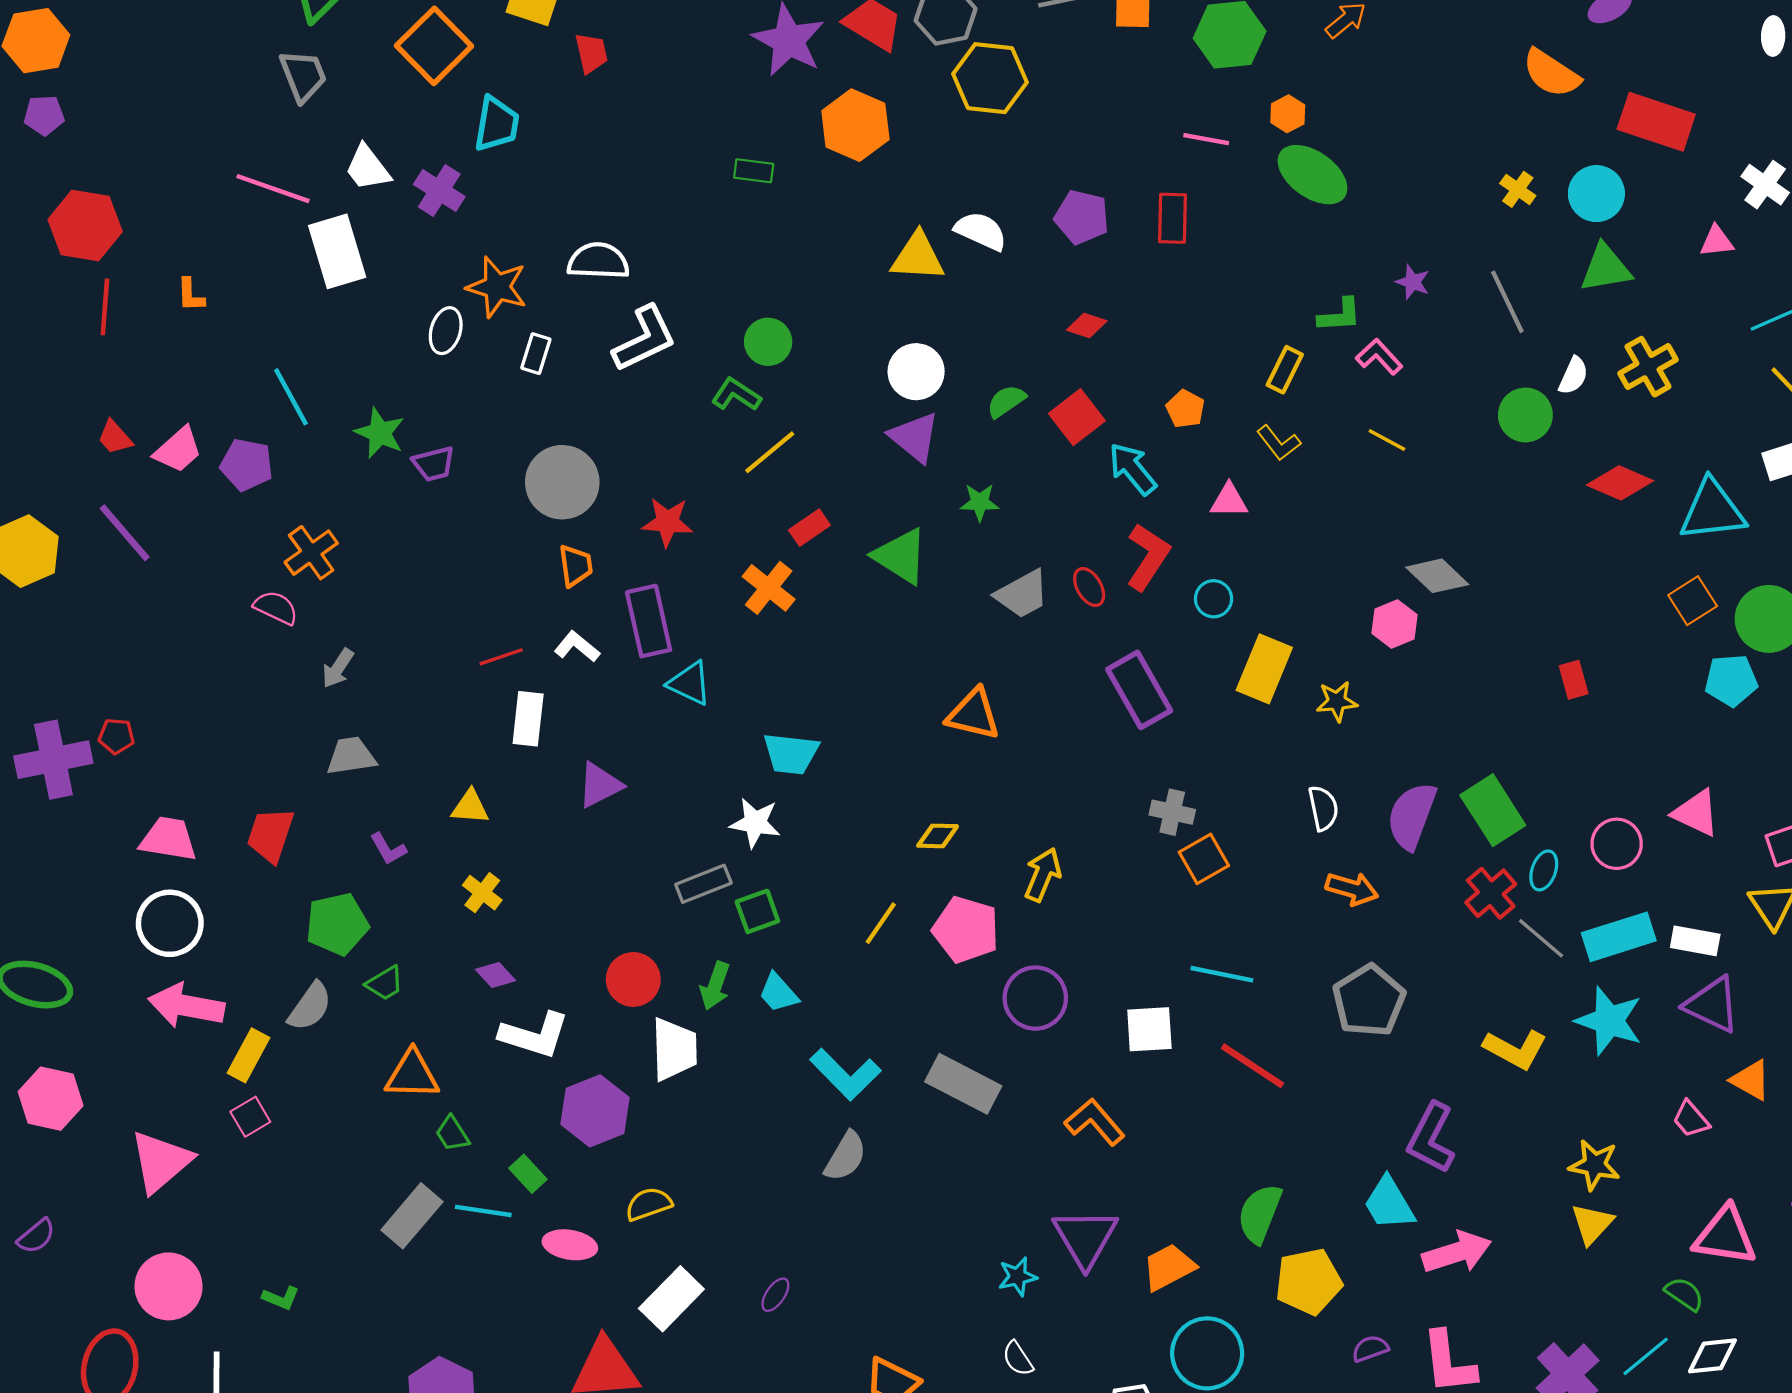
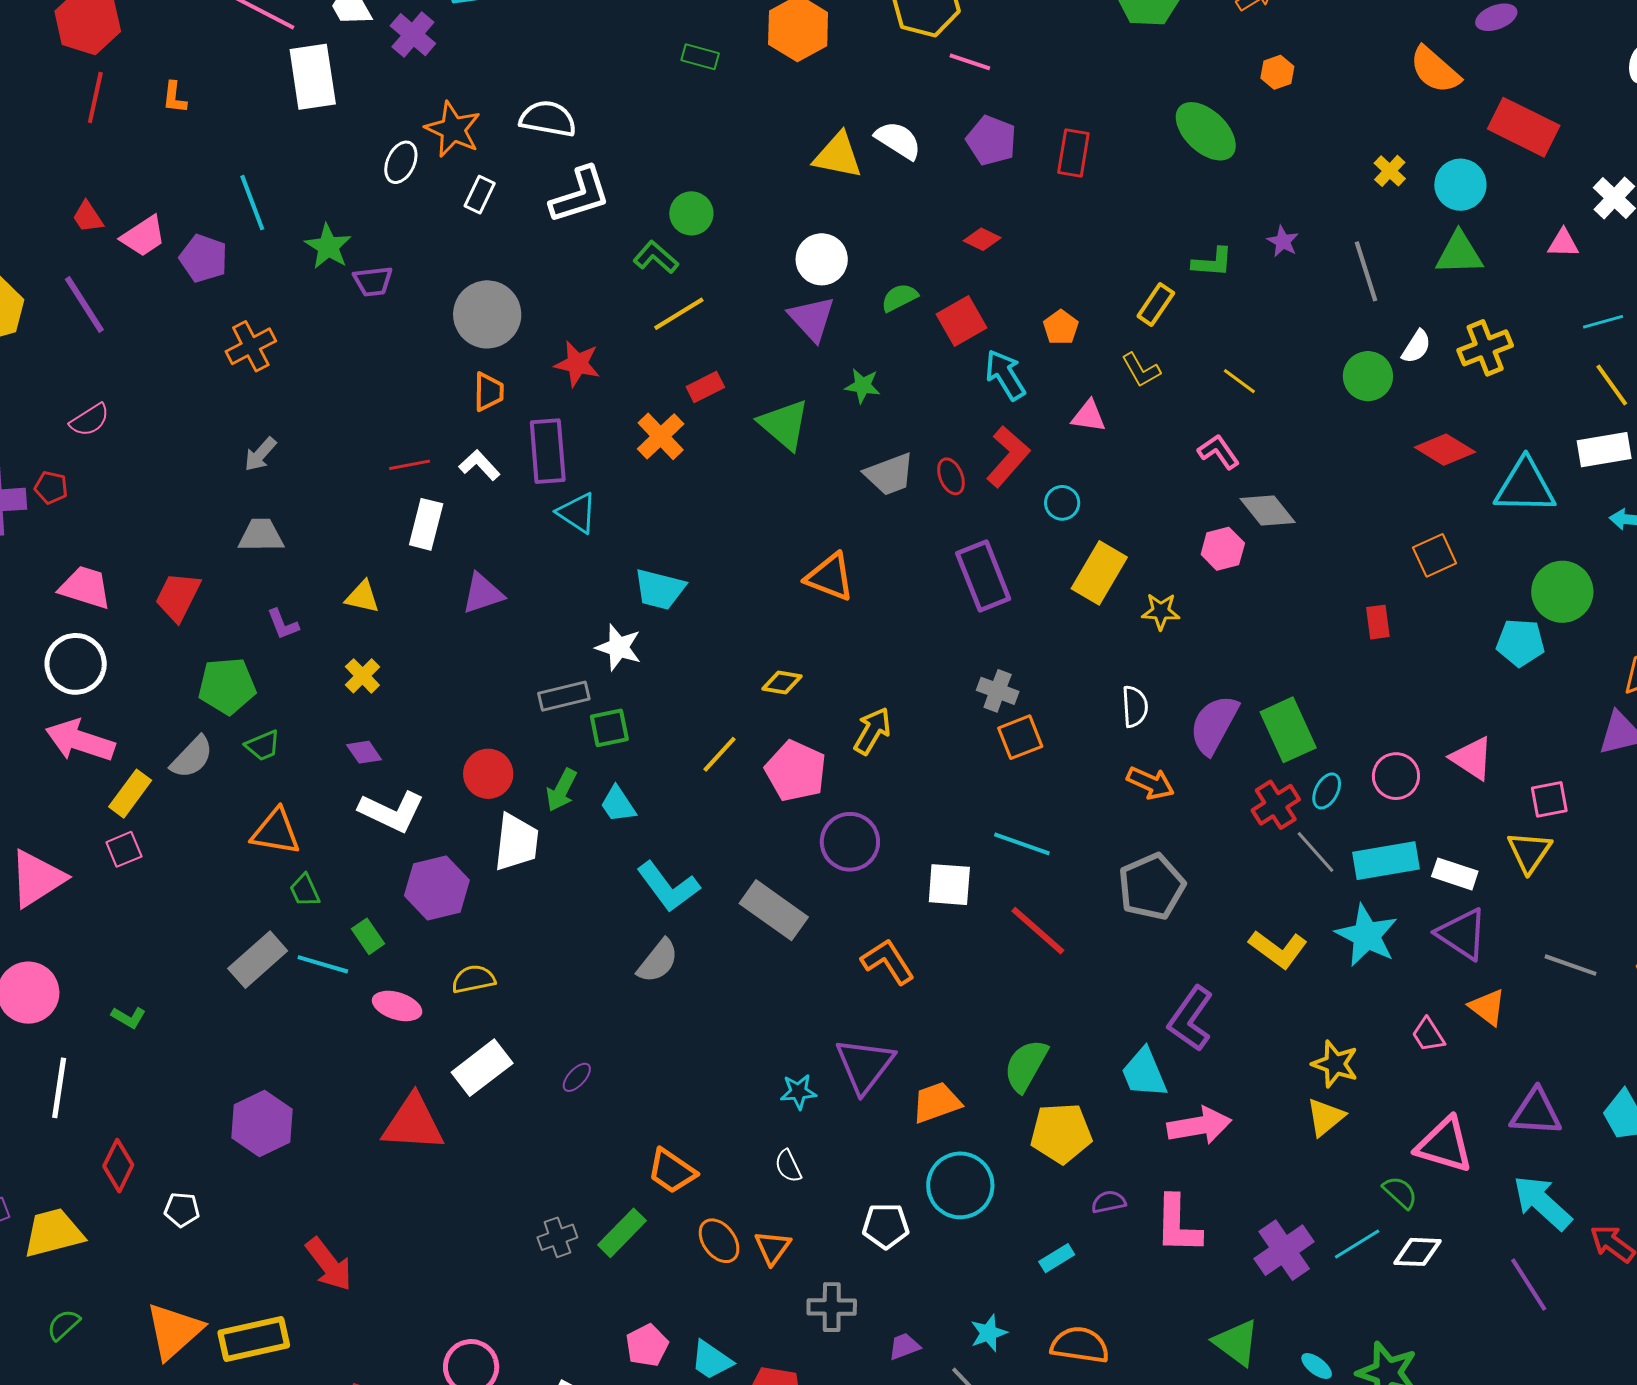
orange hexagon: (1288, 114) -> (1277, 72), moved
pink line: (1206, 139) -> (970, 62), moved
pink L-shape: (1379, 357) -> (1219, 452), moved
orange square: (1693, 601) -> (1435, 555), moved
pink semicircle: (276, 608) -> (90, 420), moved, turned 114

